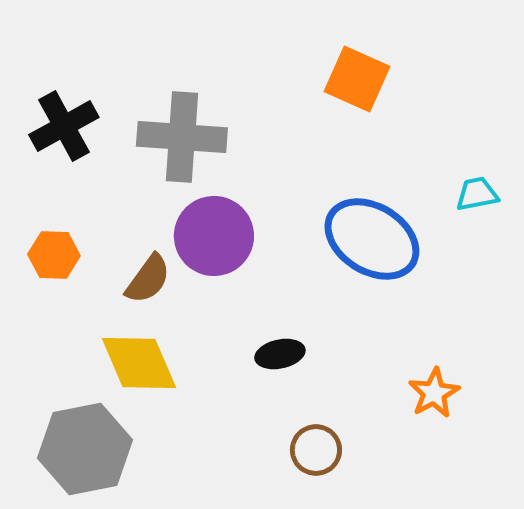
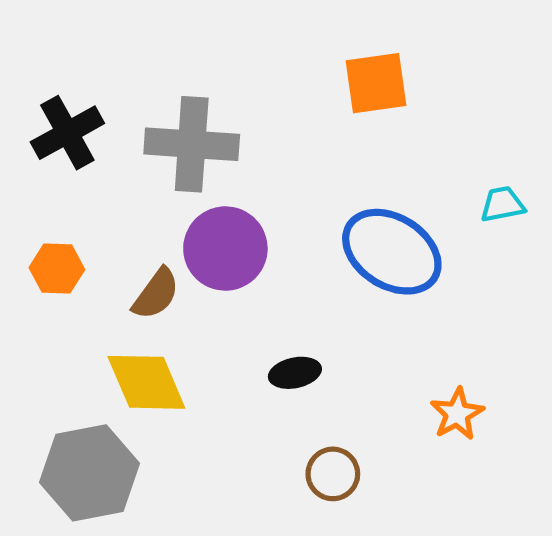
orange square: (357, 79) -> (376, 83), turned -32

